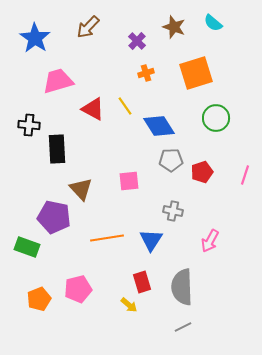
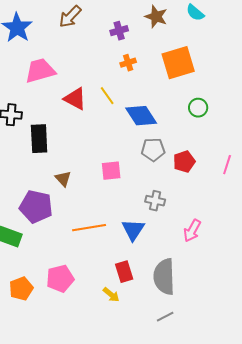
purple cross: (137, 41) -> (119, 31), turned 30
green circle: (216, 118) -> (198, 108), size x0.7
brown triangle: (81, 189) -> (63, 179), size x0.7

